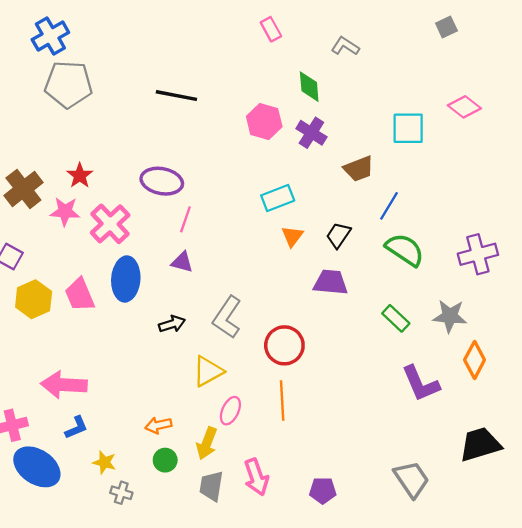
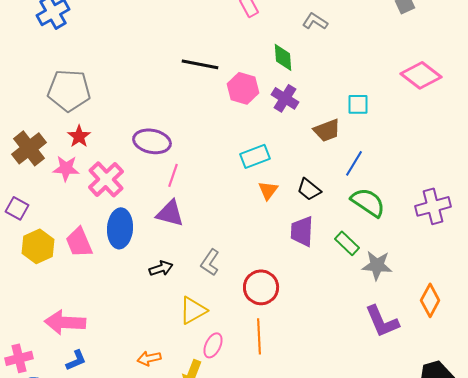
gray pentagon: (68, 84) -> (69, 90), moved
black line: (176, 96) -> (200, 64), moved
pink diamond: (464, 107) -> (421, 75), size x1.4
cyan square: (408, 128) -> (358, 104), moved, size x0.7
black trapezoid: (338, 235) -> (309, 189), turned -85
purple triangle: (182, 262) -> (170, 213), size x1.4
purple trapezoid: (331, 282) -> (302, 231), turned -92
gray star: (450, 316) -> (377, 265), moved
gray L-shape: (227, 317) -> (210, 262), size x0.7
green rectangle: (396, 318) -> (347, 243), moved

